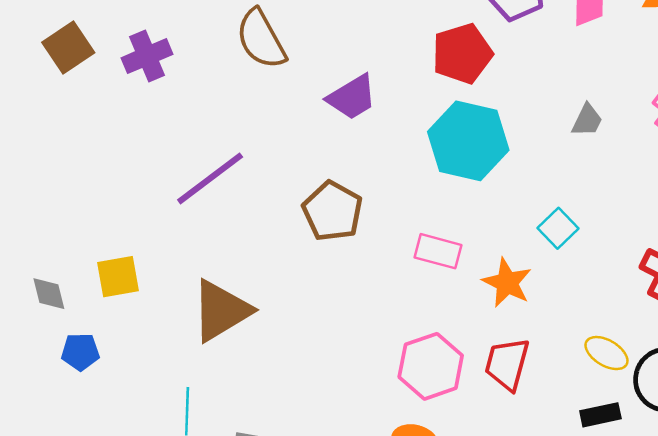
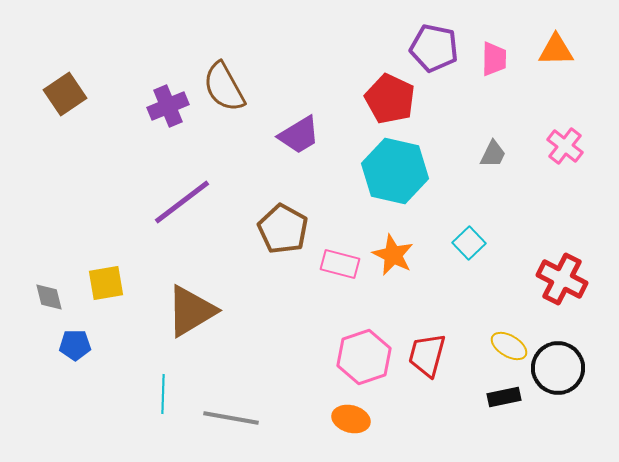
red pentagon: (462, 54) -> (390, 99), turned -30
purple cross: (147, 56) -> (168, 106), moved
pink rectangle: (438, 251) -> (340, 264), moved
orange star: (507, 283) -> (393, 255), moved

